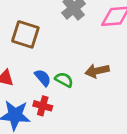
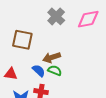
brown arrow: (97, 71) -> (52, 57), moved

